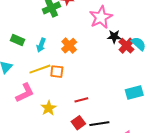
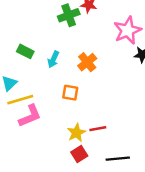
yellow line: (40, 69) -> (20, 100), moved
yellow star: (49, 108) -> (76, 133), moved
red square: (78, 123) -> (79, 154), moved

